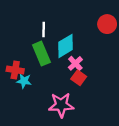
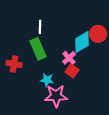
red circle: (107, 24) -> (98, 34), moved
cyan diamond: (66, 46) -> (82, 42), moved
cyan star: (24, 81) -> (47, 80), moved

